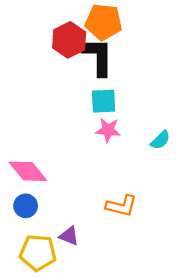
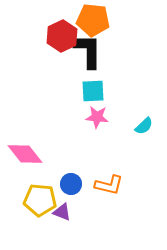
blue circle: (26, 206) -> (71, 184), moved
yellow pentagon: (38, 253) -> (40, 200), moved

